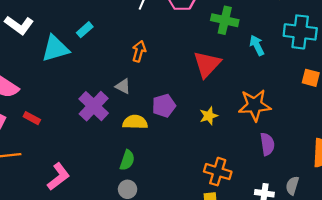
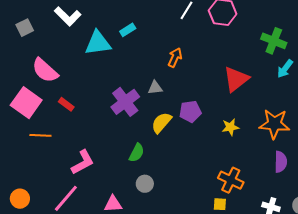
green cross: (225, 20) -> (274, 41), moved
cyan arrow: (257, 45) -> (285, 69), turned -126
gray triangle: (123, 86) -> (155, 88), turned -42
yellow semicircle: (135, 122) -> (161, 123), turned -60
green semicircle: (127, 160) -> (137, 153), moved

